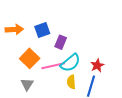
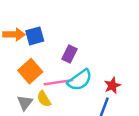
blue square: (42, 30) -> (35, 36), moved
yellow semicircle: (71, 82) -> (44, 99), moved, turned -32

